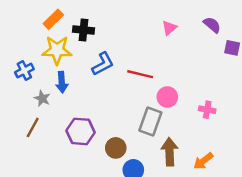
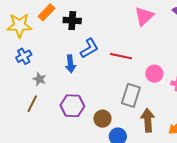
pink triangle: (169, 28) -> (144, 16), size x1.5
yellow star: (57, 50) -> (19, 25), moved
blue arrow: (62, 82) -> (70, 64), moved
pink circle: (167, 97) -> (154, 74), moved

